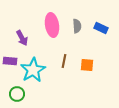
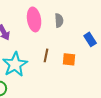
blue rectangle: (101, 28) -> (90, 39), moved, turned 32

